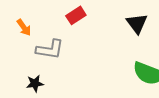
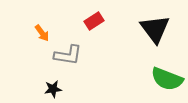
black triangle: (137, 23) -> (155, 29), size x1.4

